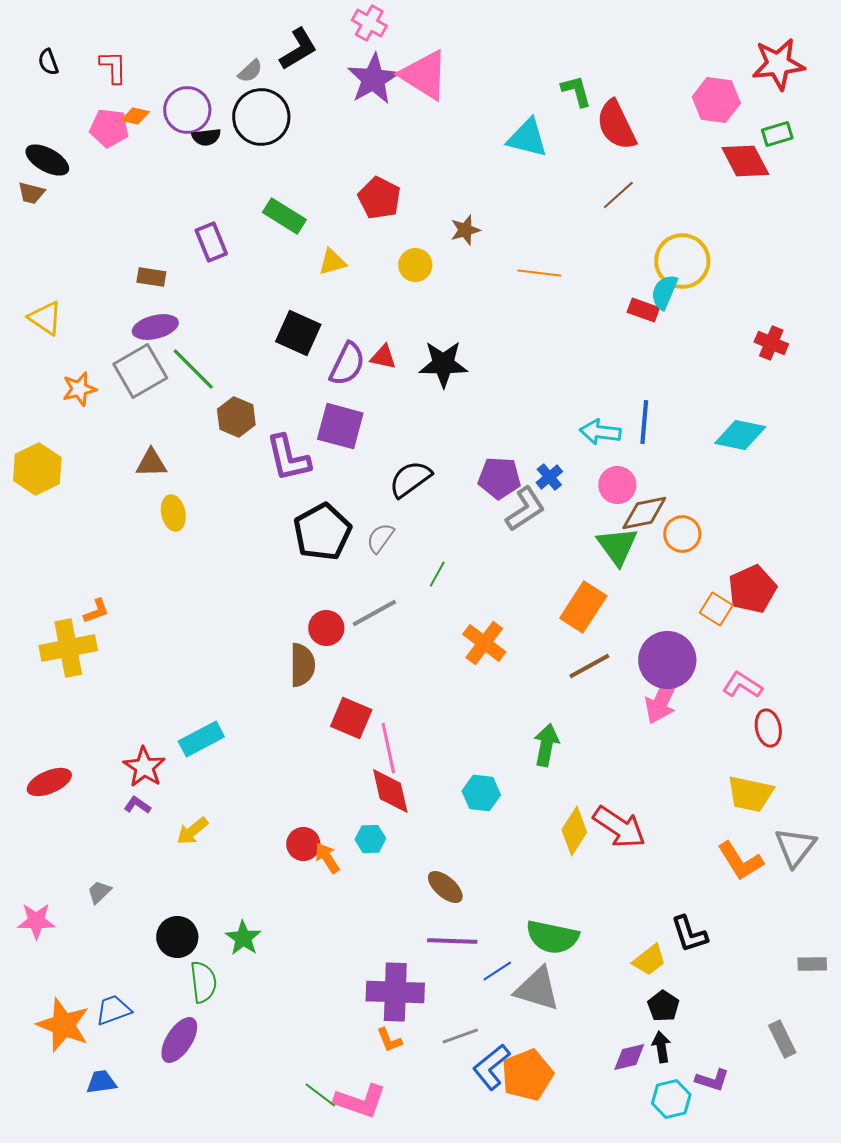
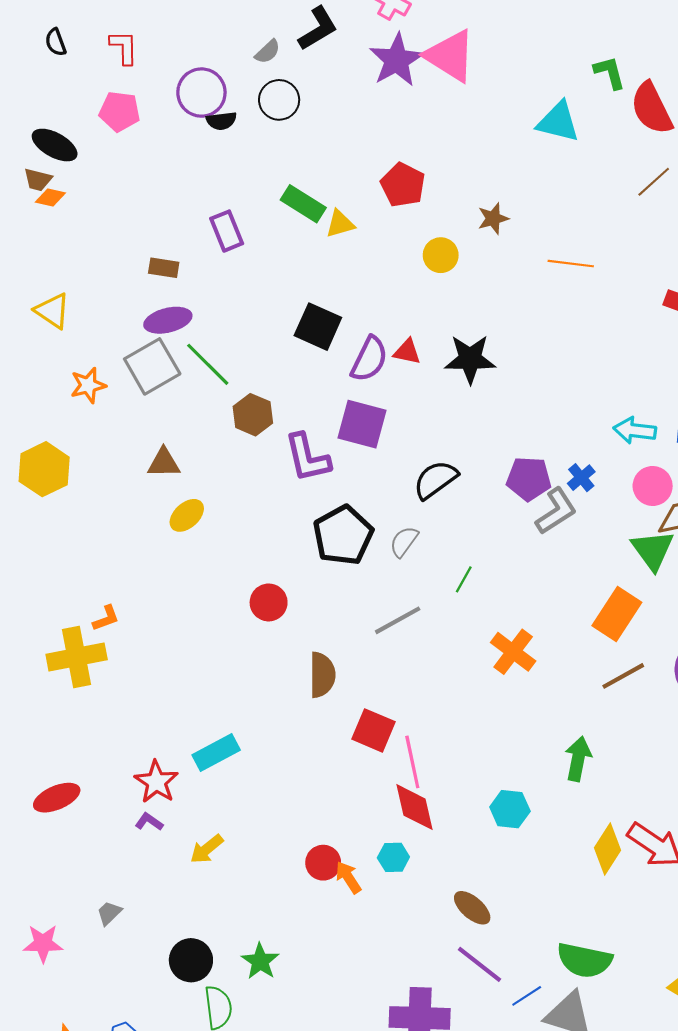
orange diamond: (135, 116) -> (50, 197), moved
black circle: (261, 117) -> (279, 100), size x0.7
yellow triangle: (332, 262) -> (340, 224), moved
yellow ellipse: (173, 513) -> (187, 515), turned 60
red circle: (326, 628) -> (269, 602), moved
purple line: (452, 941) -> (479, 964), turned 36

